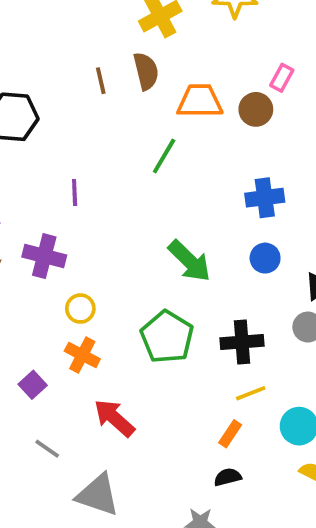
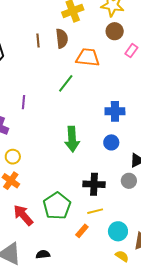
brown circle: (256, 109) -> (115, 31), moved
purple line: (75, 192) -> (23, 102), moved
green arrow: (189, 261) -> (72, 139), turned 35
green pentagon: (167, 337) -> (57, 206), moved
black semicircle: (228, 477) -> (43, 254), moved

